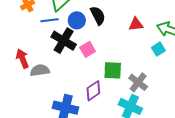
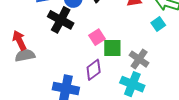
pink square: (88, 49) -> (97, 37), moved
gray semicircle: (40, 70) -> (25, 55), moved

